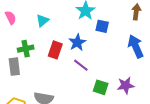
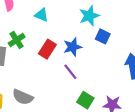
cyan triangle: (42, 21) -> (42, 15), turned 48
green cross: (26, 49) -> (17, 40), turned -35

